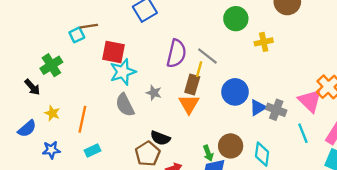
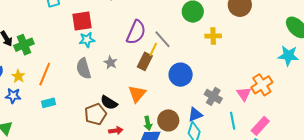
red square: (113, 52) -> (82, 21), turned -30
green cross: (51, 65) -> (24, 45), moved
cyan star: (123, 72) -> (87, 40), size x0.7
pink triangle: (310, 101) -> (244, 94), size x0.7
orange triangle: (189, 104) -> (137, 94), moved
blue triangle: (258, 108) -> (195, 114), moved
yellow star: (52, 113) -> (18, 76), moved

